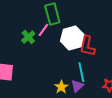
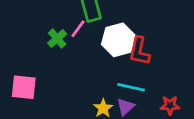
cyan line: (81, 72) -> (131, 87), turned -66

